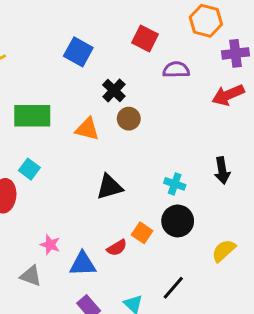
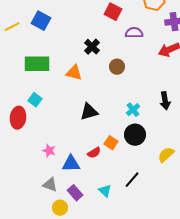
blue square: (78, 52) -> (41, 21), moved
brown circle: (129, 119) -> (117, 67), moved
cyan cross: (175, 184) -> (133, 110), turned 32
gray triangle: (31, 276) -> (50, 185), moved

